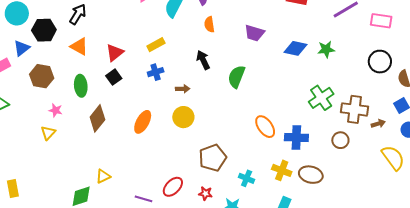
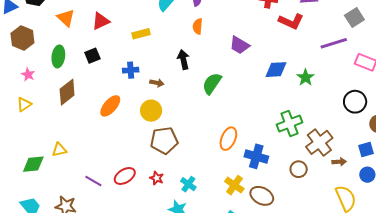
blue diamond: (296, 48) -> (276, 70), turned -30
green star: (326, 49) -> (305, 77), turned 30
red triangle: (115, 53) -> (101, 21), moved
blue cross: (156, 72) -> (131, 70), moved
brown cross: (355, 109) -> (319, 142), turned 32
orange ellipse: (265, 127) -> (228, 139), turned 45
yellow triangle: (48, 133) -> (24, 104), moved
brown pentagon: (213, 158) -> (164, 140), moved
cyan cross: (247, 178) -> (188, 184), moved
red star: (205, 193) -> (157, 178), moved

